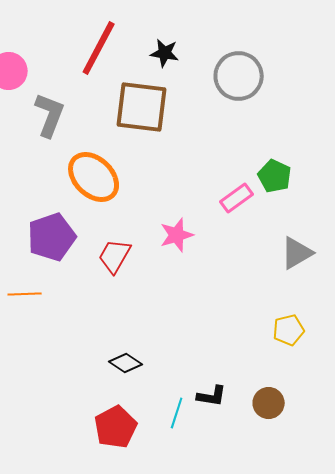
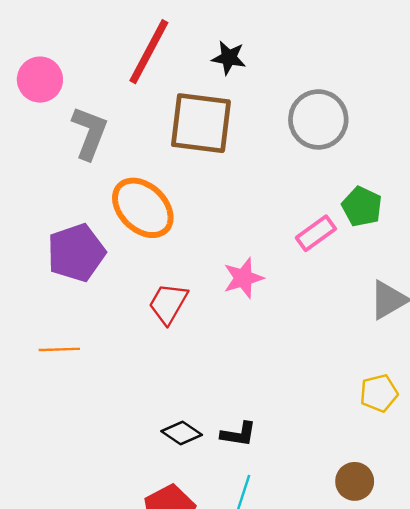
gray circle: (239, 76) -> (318, 119), moved
purple pentagon: (52, 237) -> (76, 253), moved
black L-shape: (212, 396) -> (238, 434), moved

